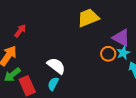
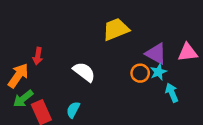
red arrow: (20, 31) -> (38, 56), moved, turned 152
white semicircle: (56, 66) -> (84, 72), moved

